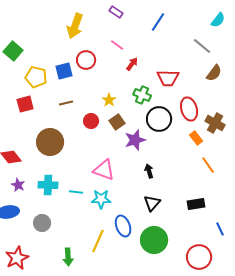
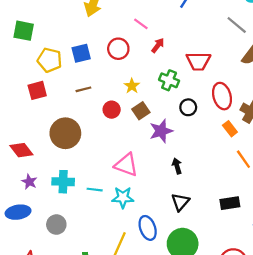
green square: (13, 51) -> (24, 31), turned -30
red circle: (86, 60) -> (118, 49), moved
black circle: (159, 119) -> (188, 107), size x0.6

